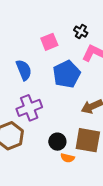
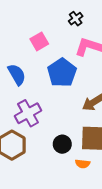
black cross: (81, 32) -> (76, 19), moved, turned 32
orange semicircle: (68, 158) -> (83, 164), moved

